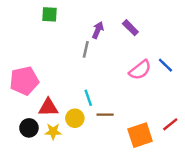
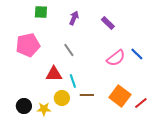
purple arrow: (98, 30) -> (74, 18), moved
gray line: (86, 49) -> (69, 50), moved, turned -48
pink pentagon: (24, 81) -> (28, 45), moved
red triangle: (48, 107) -> (54, 74), moved
orange square: (140, 135) -> (120, 96), moved, turned -35

